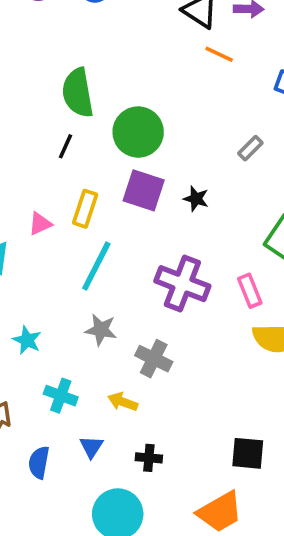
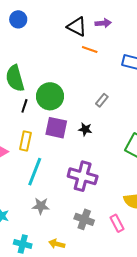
black line: (65, 146) -> (24, 106), moved
gray rectangle: (250, 148) -> (102, 100), moved
pink rectangle: (250, 291) -> (117, 223), moved
gray cross: (154, 359) -> (84, 219), moved

